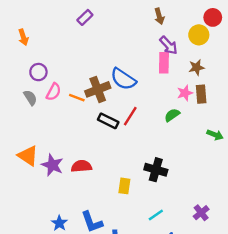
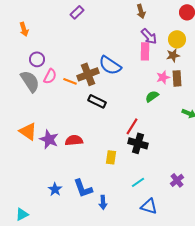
yellow circle: (199, 35) -> (177, 39), moved
gray semicircle: (30, 98) -> (30, 81), size x1.6
red line: (130, 116) -> (132, 126), moved

